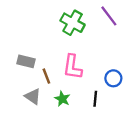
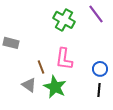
gray rectangle: (26, 61) -> (11, 43), moved
green star: (62, 99) -> (55, 87), size x1.6
black line: (95, 99) -> (99, 90), moved

